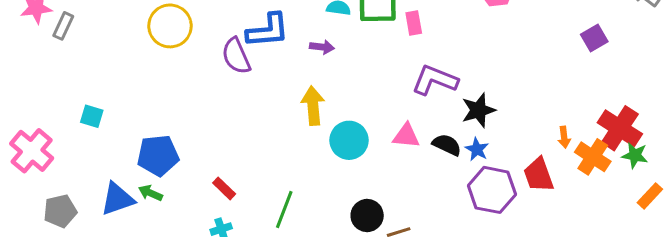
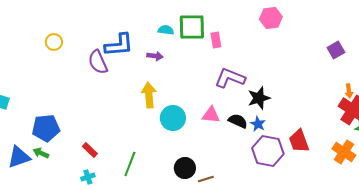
yellow circle: (170, 26) -> (54, 42), size x0.6
orange arrow: (564, 137) -> (349, 91), moved
orange cross: (593, 157) -> (344, 152), moved

